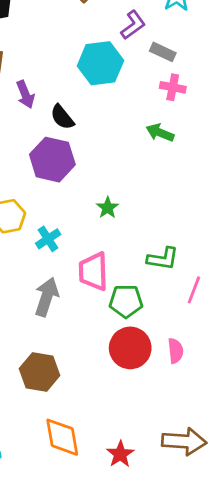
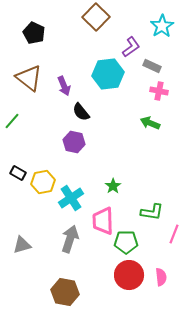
purple arrow: (25, 94) -> (64, 86), moved
purple hexagon: (52, 160) -> (74, 142), size x0.7
green star: (108, 208) -> (113, 186), moved
cyan cross: (48, 239) -> (71, 198), size x1.4

